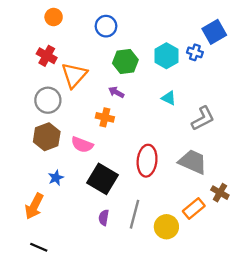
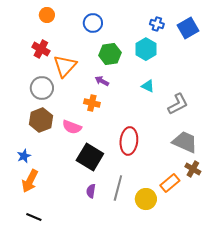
blue cross: (195, 52) -> (157, 24), moved
gray trapezoid: (193, 162) -> (185, 142), moved
blue star: (56, 178) -> (24, 156), moved

